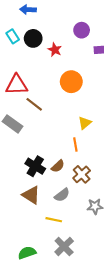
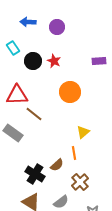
purple circle: (82, 30) -> (57, 27), moved
black circle: (33, 38) -> (33, 61), moved
brown semicircle: (58, 166) -> (57, 165), moved

